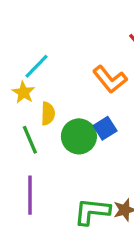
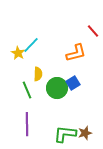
orange L-shape: (110, 79) -> (76, 53), turned -65
yellow star: (23, 92) -> (18, 53), moved

